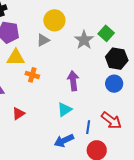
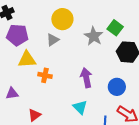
blue circle: (114, 84) -> (117, 87), moved
cyan triangle: (65, 110) -> (80, 107), turned -35

